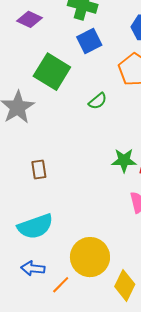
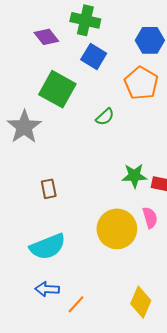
purple diamond: (29, 19) -> (46, 37), moved, turned 30
blue square: (89, 41) -> (94, 57), turned -30
yellow circle: (90, 257) -> (117, 229), moved

